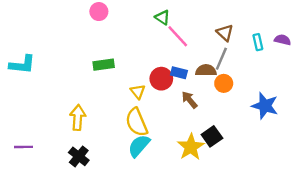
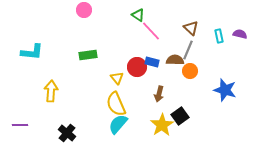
cyan L-shape: (22, 65) -> (32, 52), moved
brown arrow: (190, 100) -> (159, 94), moved, turned -126
yellow arrow: (78, 118) -> (51, 91), moved

